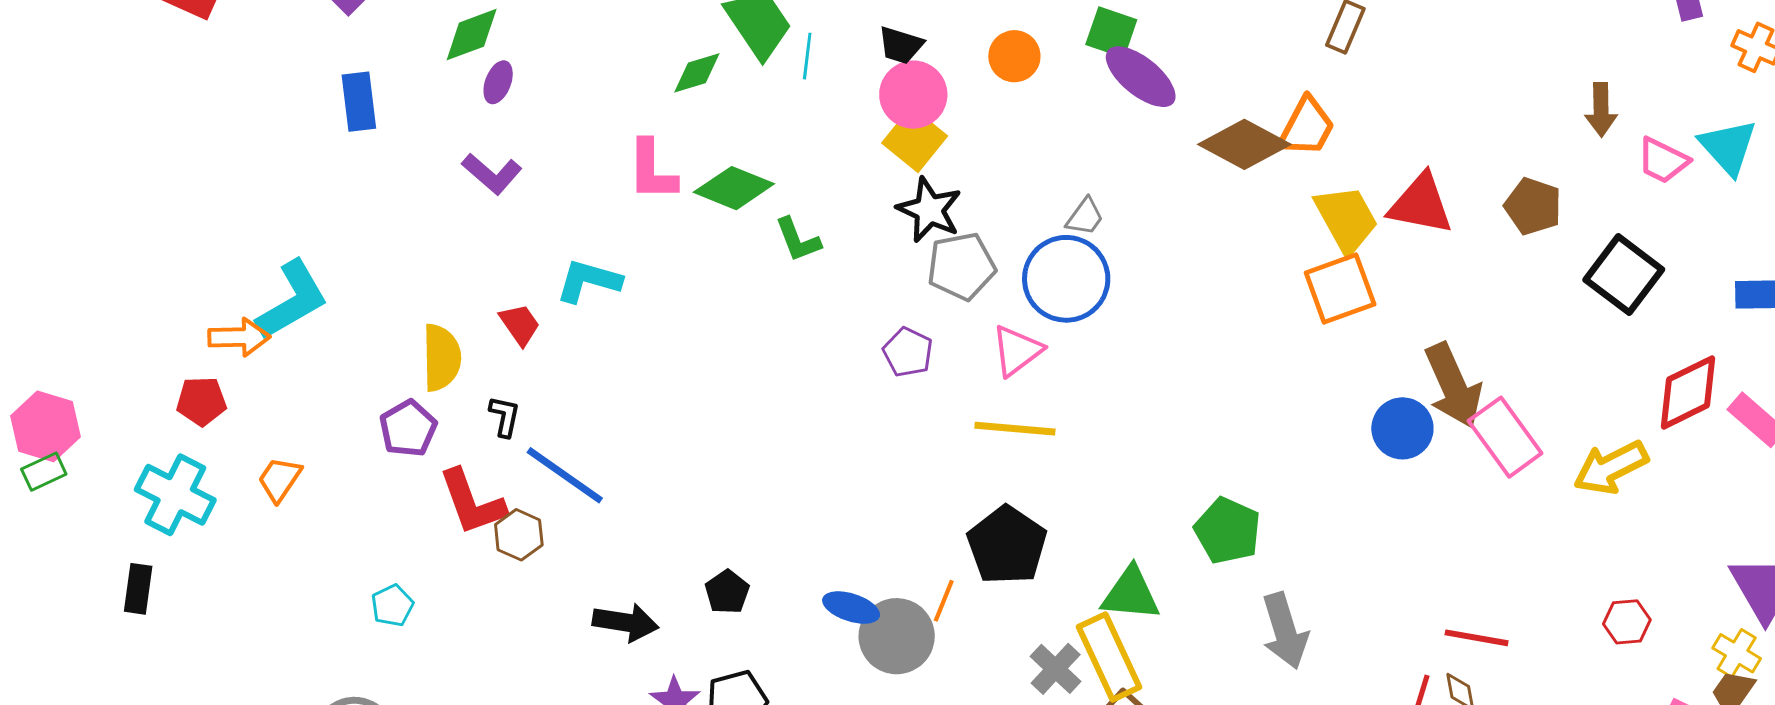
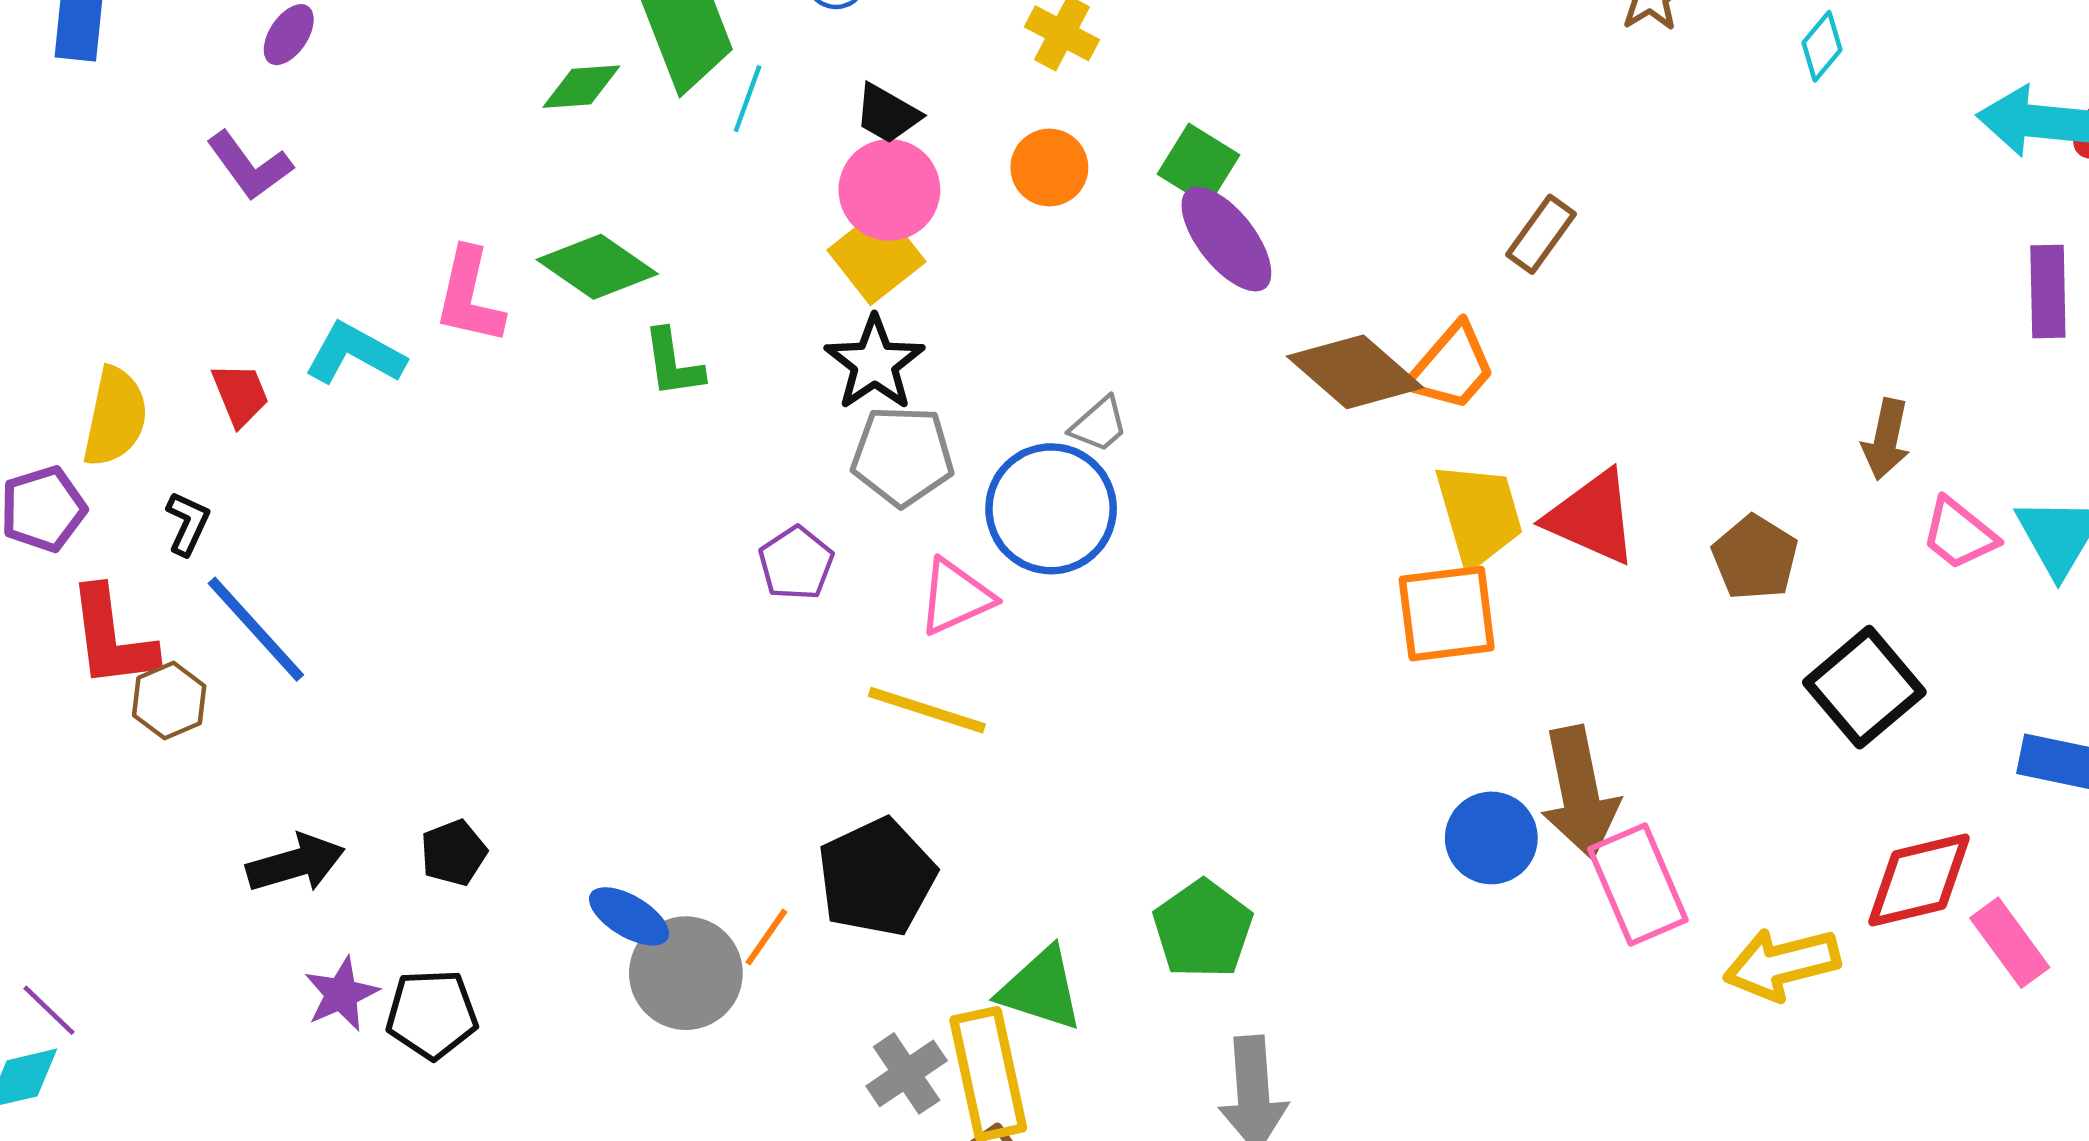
pink L-shape: (652, 170) -> (469, 296), moved
black arrow: (626, 622) -> (296, 863), turned -38

